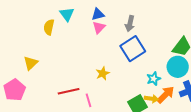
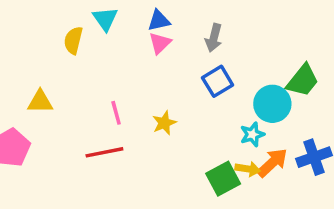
blue square: (133, 49) -> (218, 81), size x0.7
yellow triangle: (31, 63) -> (40, 102), turned 42
cyan circle: (178, 67) -> (272, 104), moved
pink line: (88, 100) -> (116, 113), moved

